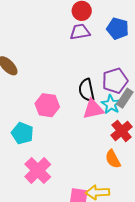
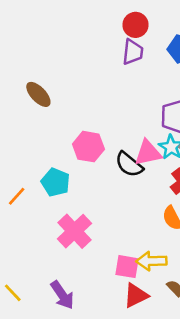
purple trapezoid: (80, 32) -> (133, 52), turned 105
black semicircle: (87, 90) -> (129, 164), moved, turned -40

